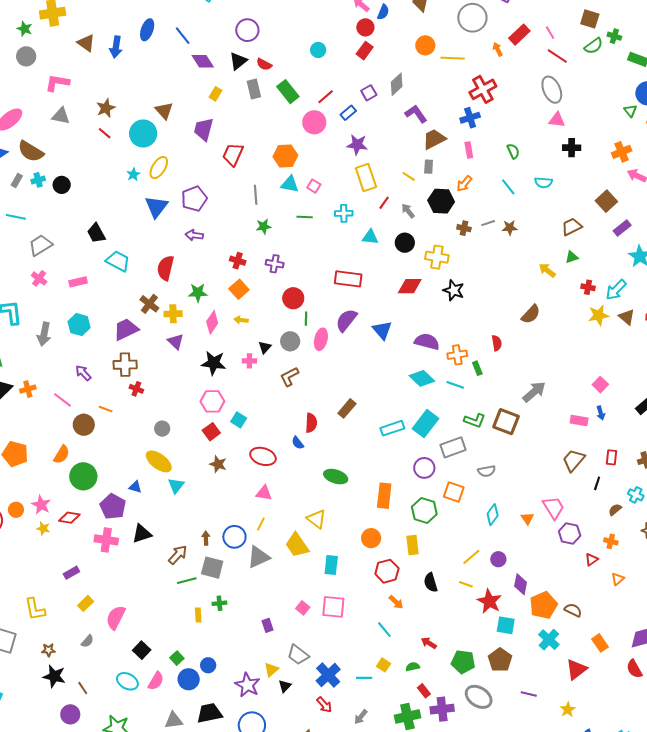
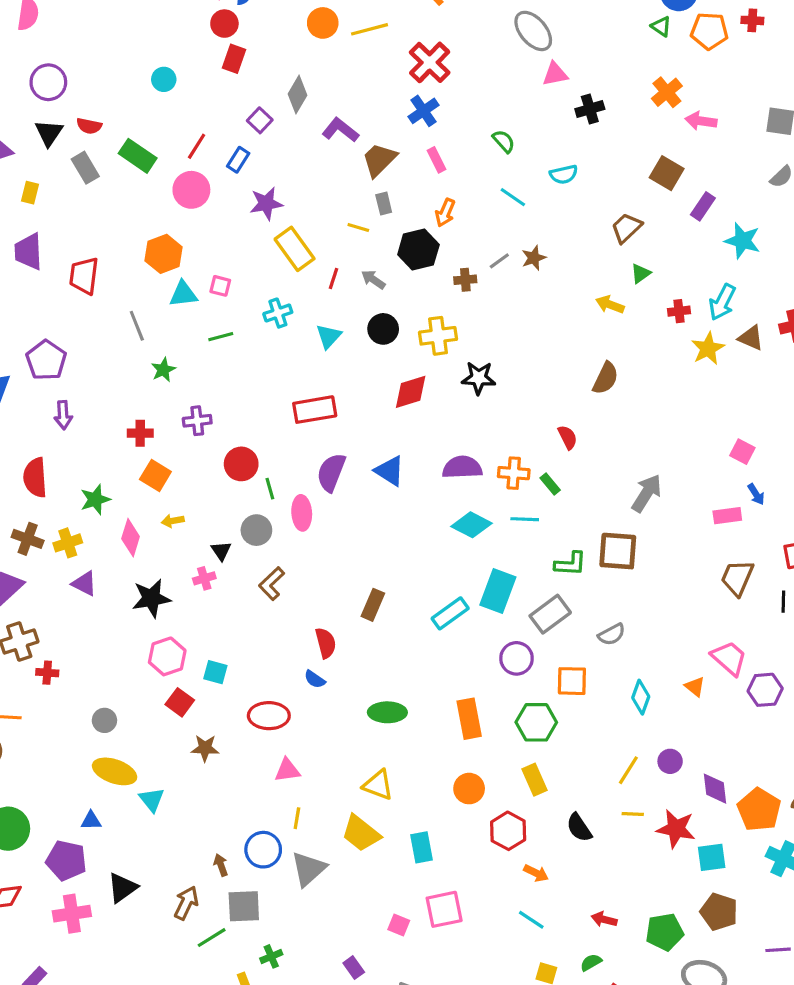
purple arrow: (194, 235) -> (63, 415), turned -84
cyan triangle: (370, 237) -> (329, 336), turned -36
orange cross: (457, 355) -> (514, 473), turned 30

